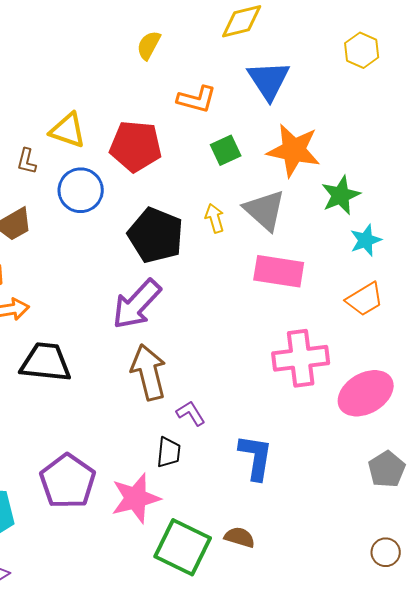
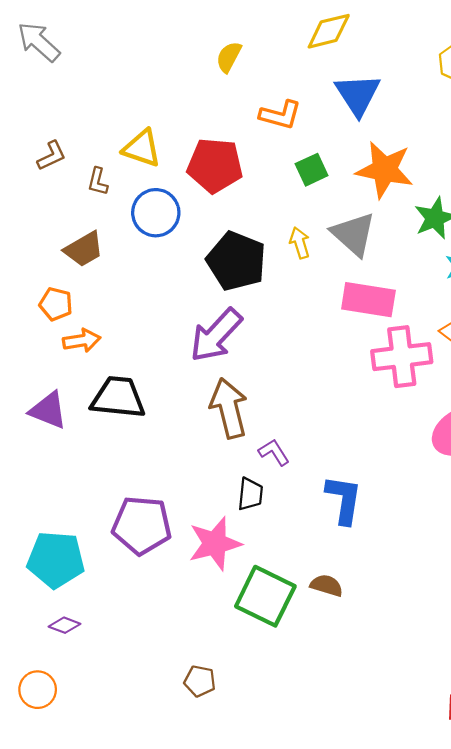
pink cross: (301, 358) -> (402, 357), moved
purple pentagon: (68, 481) -> (142, 525), turned -30

